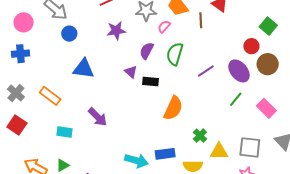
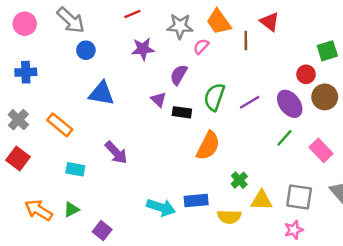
pink circle: (24, 22) -> (25, 24), moved
green square: (268, 26) -> (327, 51), turned 30
green semicircle: (175, 54) -> (214, 97), moved

